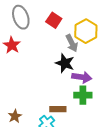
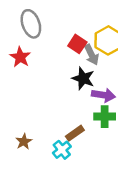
red square: (54, 20) -> (77, 44), moved
brown rectangle: (58, 109) -> (75, 133), turned -35

